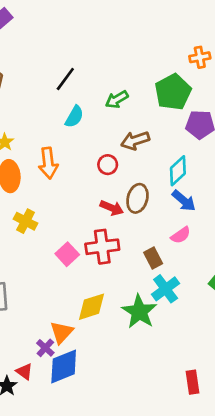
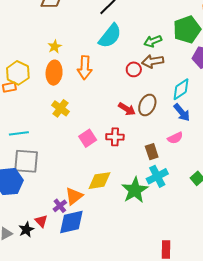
green arrow: (117, 99) -> (153, 41), moved
cyan semicircle: (74, 117) -> (110, 36), size x1.5
red circle: (108, 165) -> (134, 69), moved
red cross: (102, 247) -> (115, 137), size x0.7

